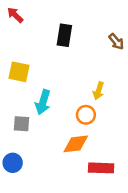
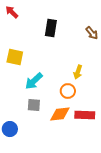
cyan arrow: (43, 102) -> (34, 81), turned 30
gray square: (21, 124) -> (34, 105), moved
red rectangle: (101, 168) -> (85, 115), moved

